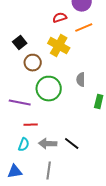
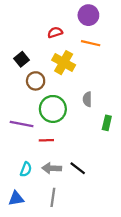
red semicircle: (60, 18) -> (55, 32), moved
orange line: (84, 28) -> (91, 43), turned 36
red line: (31, 125) -> (46, 140), moved

